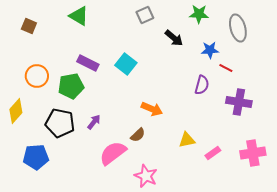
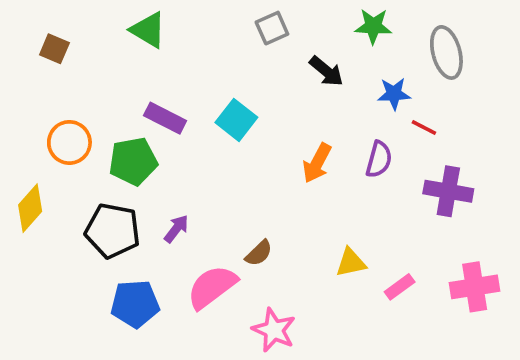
orange arrow: (152, 109) -> (317, 163), moved, turned 95
blue pentagon: (36, 157) -> (135, 304), moved

